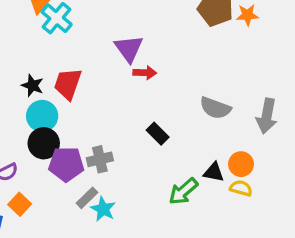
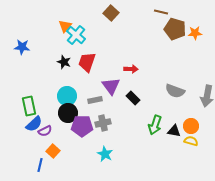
purple triangle: (129, 49) -> (111, 86), moved
red trapezoid: (68, 84) -> (87, 62), moved
black star: (32, 86) -> (64, 62), moved
black rectangle: (158, 134) -> (133, 98), moved
green arrow: (183, 191) -> (155, 125), moved, turned -30
gray rectangle: (87, 198) -> (95, 100), moved, turned 32

